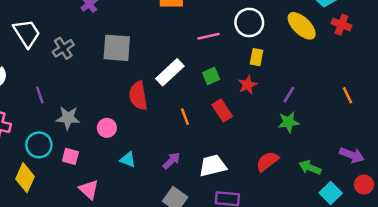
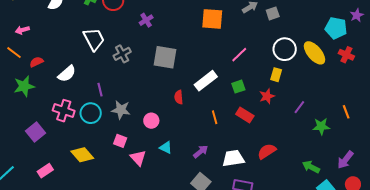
white circle: (249, 22) -> (285, 49), moved
pink line: (209, 36) -> (239, 55), turned -36
red semicircle: (138, 96) -> (179, 97), size x0.6
red rectangle: (222, 111) -> (245, 115), turned -30
green star: (288, 122) -> (321, 126), moved
cyan circle: (39, 145) -> (91, 113), moved
purple arrow: (352, 155) -> (345, 160), turned 102
red semicircle: (267, 161) -> (267, 151), moved
yellow diamond: (25, 178) -> (82, 155), turned -70
pink triangle: (89, 189) -> (138, 158), moved

